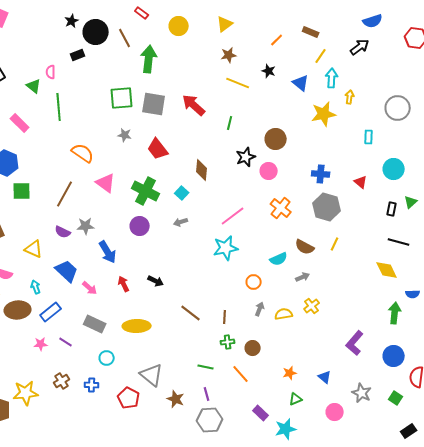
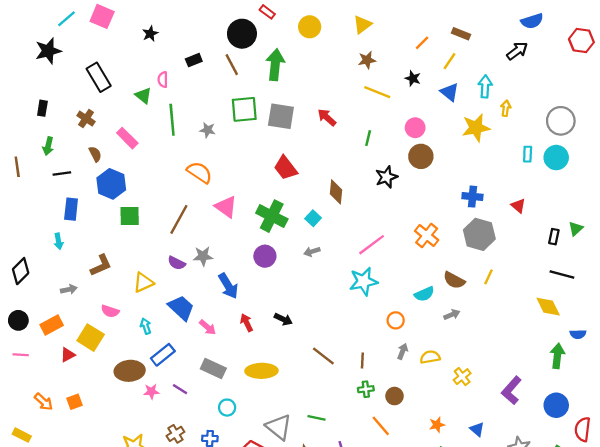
black star: (72, 21) -> (150, 34), moved
black circle: (96, 32) -> (242, 34), moved
brown line: (125, 38) -> (232, 65), moved
yellow line: (321, 56) -> (450, 61), moved
red arrow: (194, 105) -> (327, 117), size x0.7
gray star: (125, 135) -> (208, 130), moved
cyan circle: (394, 169) -> (556, 158), moved
pink circle: (269, 171) -> (415, 128), moved
yellow triangle: (34, 249) -> (143, 283), turned -48
yellow cross: (312, 306) -> (462, 377), moved
brown ellipse: (18, 310) -> (130, 371), moved
green line: (206, 367) -> (317, 418), moved

